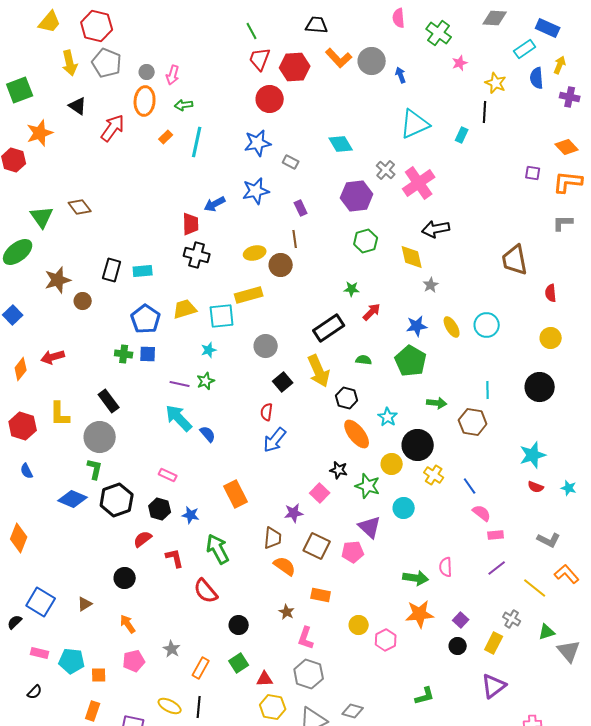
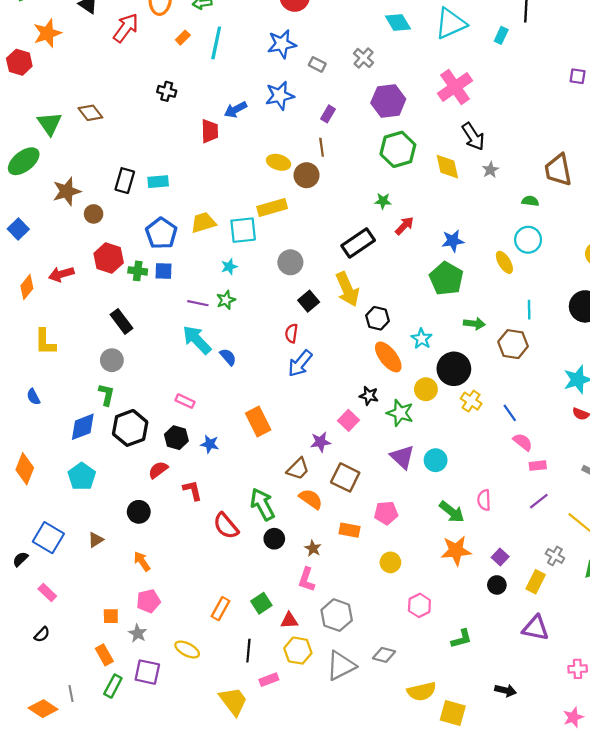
cyan diamond: (341, 144) -> (398, 22), moved
gray cross: (386, 170) -> (364, 58), moved
purple rectangle: (301, 208) -> (328, 114), turned 56
black arrow: (436, 229) -> (473, 136), turned -112
green hexagon: (366, 241) -> (398, 149), size x1.4
yellow ellipse: (255, 253) -> (279, 162), turned 30
black cross: (197, 255) -> (167, 91), moved, size x0.7
gray star: (431, 285) -> (490, 170), moved
yellow ellipse: (452, 327) -> (504, 262), moved
green semicircle: (364, 360) -> (530, 201), moved
yellow L-shape: (60, 414) -> (45, 342), moved
red hexagon: (23, 426) -> (109, 258), moved
gray circle: (100, 437) -> (112, 360), size x0.7
blue diamond: (73, 499) -> (83, 427), turned -44
cyan circle: (404, 508) -> (436, 460), moved
brown trapezoid: (273, 538) -> (298, 469), turned 40
green arrow: (218, 549) -> (262, 504), moved
pink pentagon: (353, 552) -> (386, 513), moved
green arrow: (416, 578) -> (452, 512), turned 30
black circle: (239, 625) -> (274, 539), moved
pink L-shape: (306, 638) -> (307, 580), moved
pink hexagon: (386, 640) -> (419, 605), moved
gray star: (172, 649) -> (138, 633), moved
pink rectangle: (40, 653) -> (47, 593), turned 30
cyan pentagon: (72, 661) -> (82, 476), moved, turned 30
purple triangle: (494, 686) -> (536, 628), turned 48
black line: (199, 707) -> (248, 651), moved
orange rectangle: (93, 711) -> (104, 655), turned -48

